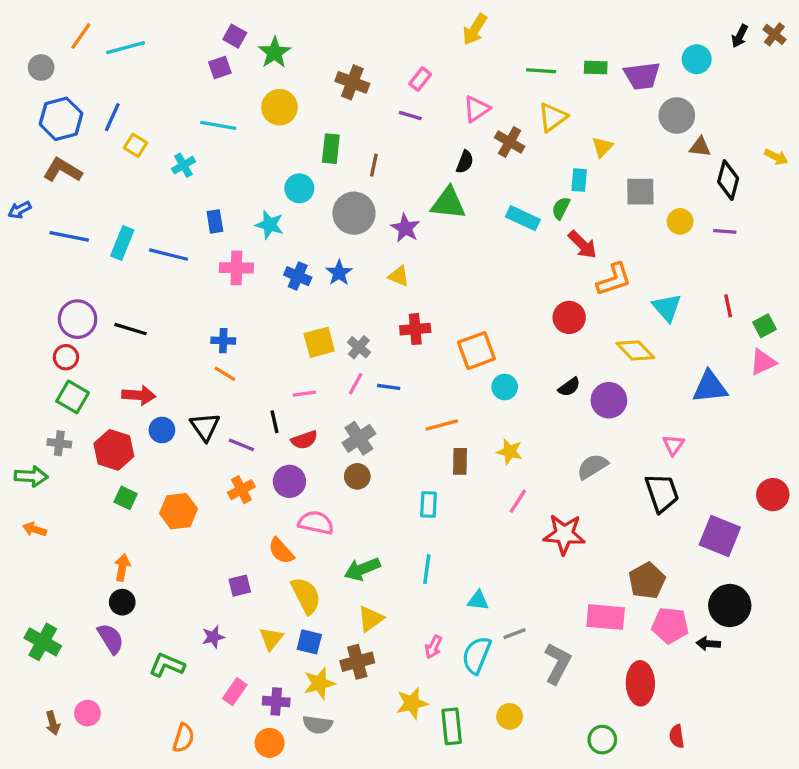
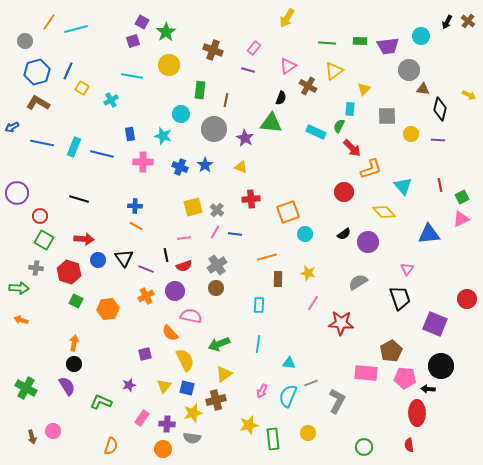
purple circle: (78, 319) -> (17, 193), moved
red ellipse: (640, 683) -> (417, 413), moved

